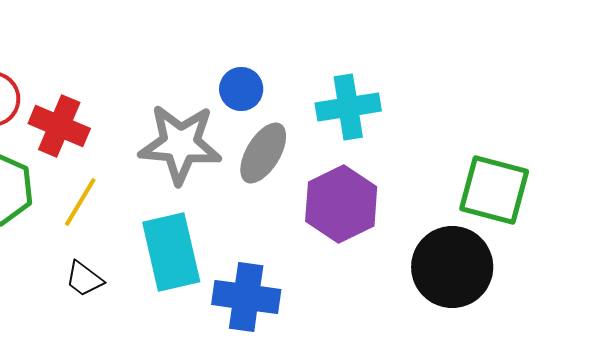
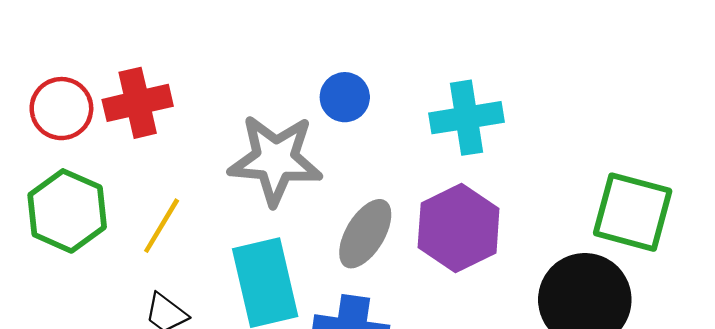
red cross: (59, 126) -> (138, 103), moved, turned -36
gray ellipse: (263, 153) -> (365, 234), moved

